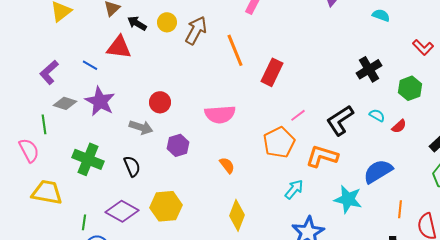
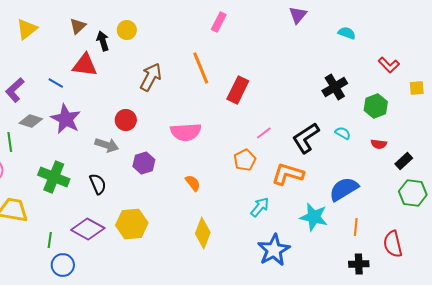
yellow circle: (167, 22) -> (127, 30), moved
black arrow: (137, 23) -> (103, 41), turned 42
brown arrow: (196, 30) -> (151, 77), moved
red semicircle: (399, 126) -> (379, 144), moved, turned 49
orange pentagon: (279, 142) -> (245, 160), size x0.7
orange line: (400, 209) -> (356, 227), moved

